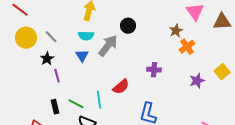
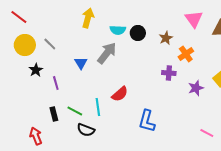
black circle: (128, 26) -> (138, 33), moved
brown star: (176, 31) -> (166, 38), moved
cyan semicircle: (86, 36) -> (118, 30), moved
black star: (47, 59) -> (36, 70), moved
purple cross: (154, 70) -> (169, 73), moved

